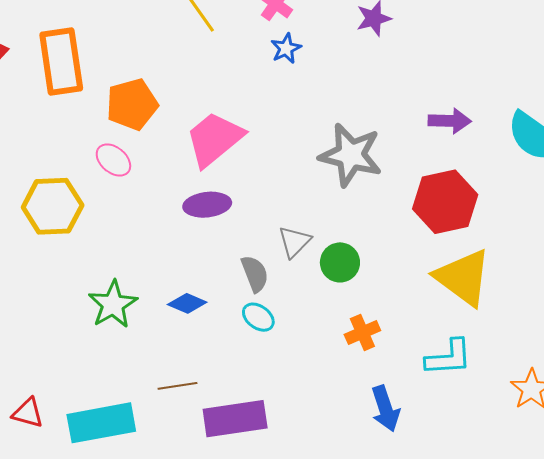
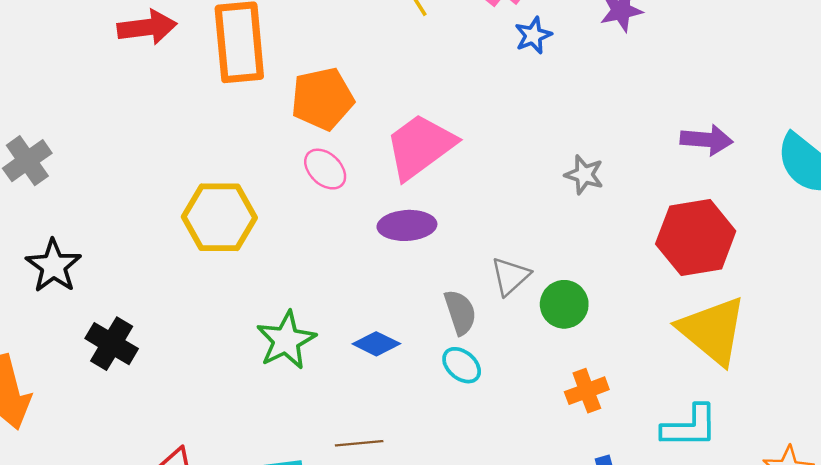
blue star: (286, 48) -> (533, 35), moved
gray star: (351, 155) -> (584, 175), size x0.5
pink ellipse: (113, 160) -> (325, 169), moved

